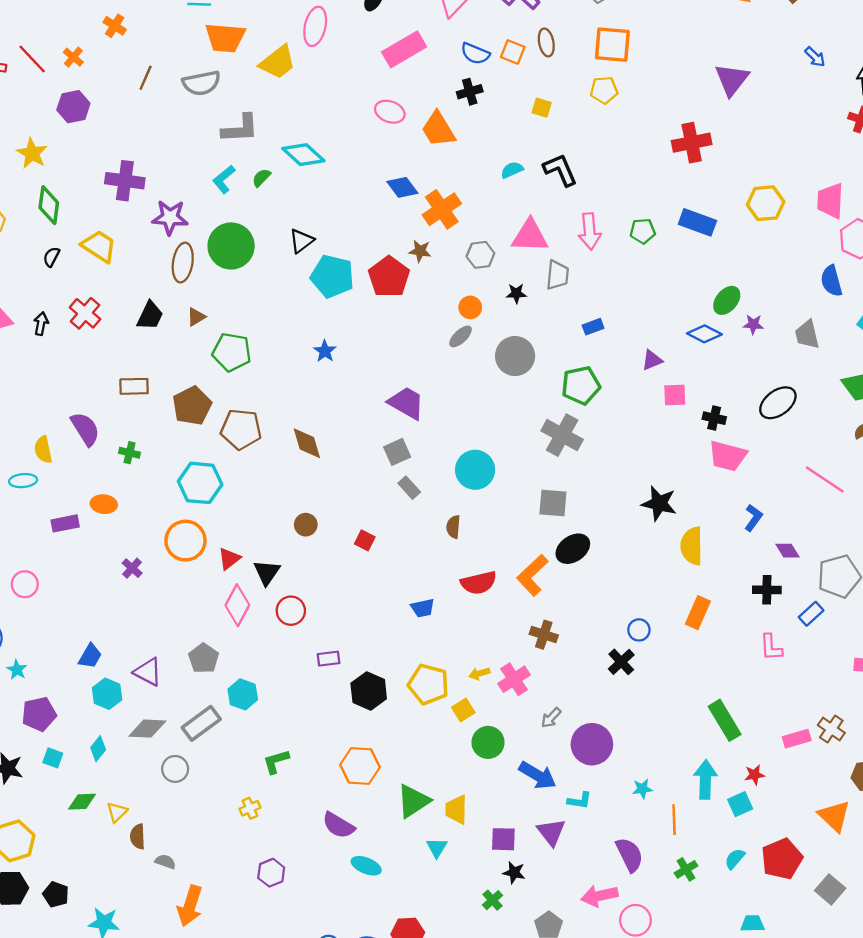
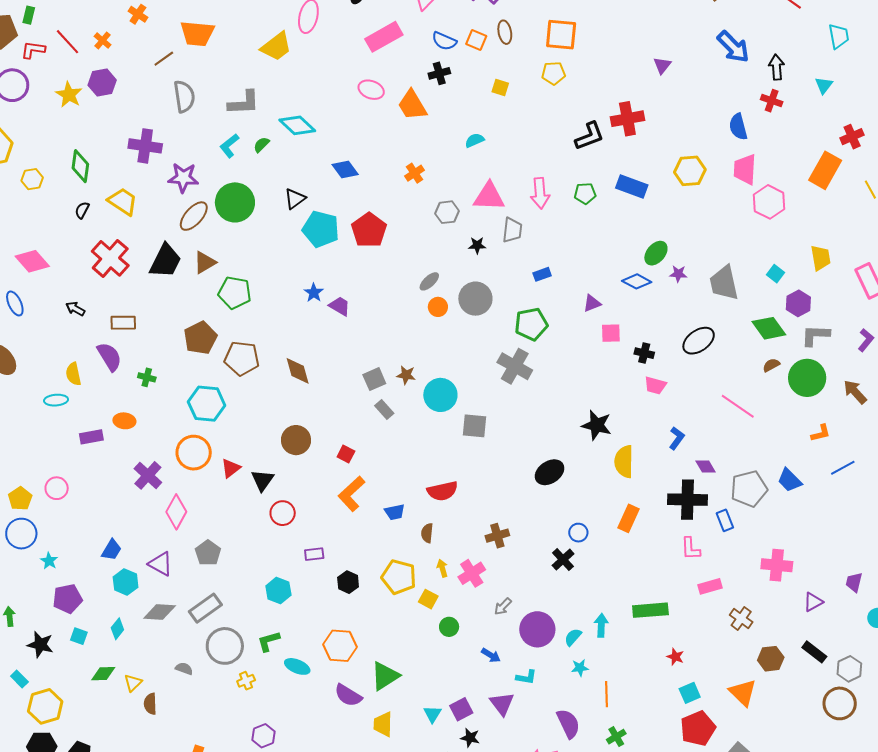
orange trapezoid: (225, 38) -> (197, 33), moved
blue arrow: (815, 57) -> (733, 47), size x1.8
brown line: (146, 78) -> (164, 59), turned 30
purple triangle: (732, 80) -> (662, 65), size x0.6
gray semicircle: (201, 83) -> (184, 96), moved, turned -88
yellow star: (32, 153) -> (69, 95), moved
black L-shape: (560, 170) -> (589, 136), moved, turned 92
blue diamond: (402, 187) -> (345, 169), moved
orange cross: (442, 209) -> (414, 173), size x0.6
brown star: (420, 251) -> (406, 375), moved
brown ellipse: (183, 263) -> (194, 216), turned 32
blue semicircle: (831, 281) -> (738, 127), moved
orange circle: (470, 307) -> (438, 307), moved
red cross: (85, 313) -> (110, 258), size x1.4
black trapezoid: (150, 316) -> (165, 261), size x1.4
brown triangle: (196, 317) -> (205, 262), size x1.4
black arrow: (41, 324) -> (75, 309), moved, turned -72
gray trapezoid: (807, 335) -> (724, 283), size x1.4
brown rectangle: (134, 386) -> (123, 323), moved
purple trapezoid: (406, 403) -> (340, 306), moved, size x0.7
pink trapezoid: (728, 456) -> (655, 385), size x0.7
gray square: (553, 503) -> (474, 426), moved
brown circle: (306, 525) -> (296, 440), size x1.5
brown semicircle: (453, 527) -> (427, 533), moved
black ellipse: (573, 549) -> (550, 472), moved
purple cross: (132, 568) -> (148, 475), size x1.6
orange L-shape: (532, 575) -> (351, 494), moved
black cross: (767, 590) -> (688, 500), size x1.6
pink diamond: (237, 605) -> (176, 512), moved
blue rectangle: (811, 614) -> (725, 520), turned -70
brown cross: (544, 635) -> (497, 536), turned -35
yellow arrow: (479, 673) -> (442, 568), turned 90
black hexagon: (369, 691) -> (348, 582), size x0.7
cyan hexagon: (243, 694) -> (278, 590), moved
yellow square: (463, 710) -> (428, 599), turned -30
green rectangle: (725, 720) -> (650, 610), turned -64
pink rectangle: (797, 739) -> (710, 586), moved
green circle: (488, 742) -> (449, 627), size x0.7
gray circle: (175, 769) -> (225, 646), moved, size x1.6
blue arrow: (538, 775) -> (491, 655), size x0.6
red star: (755, 775) -> (675, 657), turned 30
cyan arrow: (705, 780) -> (601, 625), moved, size x0.7
cyan square: (740, 804) -> (690, 693), moved
yellow trapezoid: (456, 810) -> (383, 724), moved
purple semicircle: (338, 825) -> (348, 695), moved
purple square: (503, 839) -> (461, 709), turned -30
cyan triangle: (437, 848) -> (432, 714), moved
cyan semicircle: (735, 859) -> (573, 637), moved
gray semicircle: (165, 862) -> (184, 669), moved
cyan ellipse: (366, 866) -> (297, 666), moved

